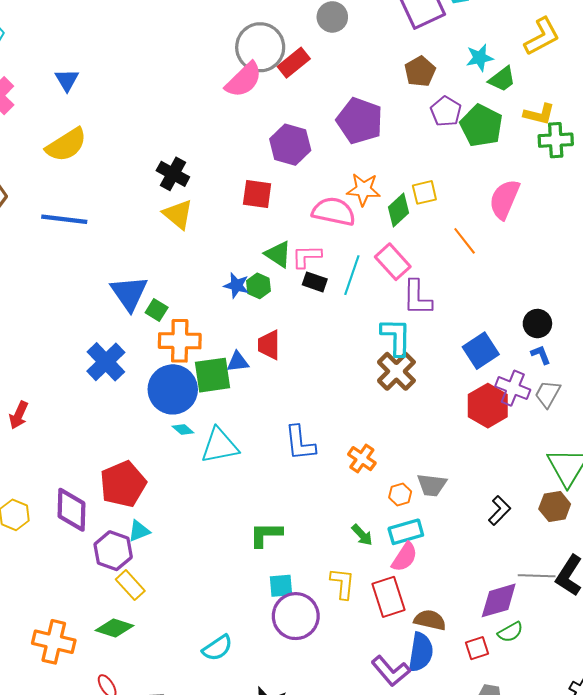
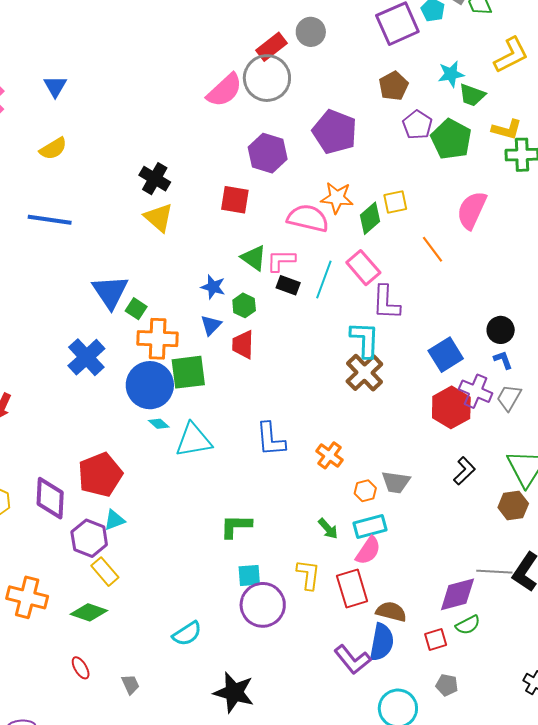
gray circle: (260, 47) -> (267, 78), moved
red rectangle: (294, 63) -> (271, 47), moved
green trapezoid: (502, 79) -> (472, 95), turned 56
yellow semicircle: (66, 145) -> (53, 149), size x0.7
green hexagon: (258, 286) -> (244, 305), moved
blue triangle: (238, 362) -> (211, 325), moved, turned -40
black L-shape: (500, 510) -> (464, 471), moved
orange cross: (54, 642) -> (27, 597), moved

